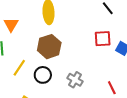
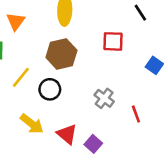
red square: (103, 39) -> (113, 41), moved
gray cross: (75, 80) -> (104, 98), moved

